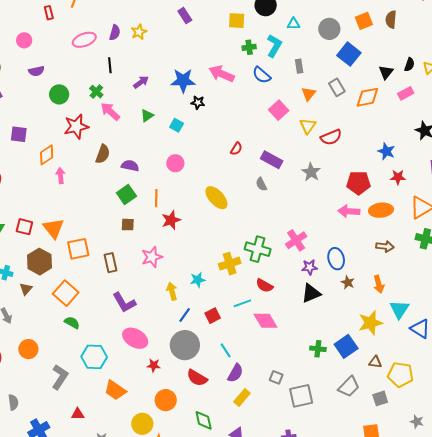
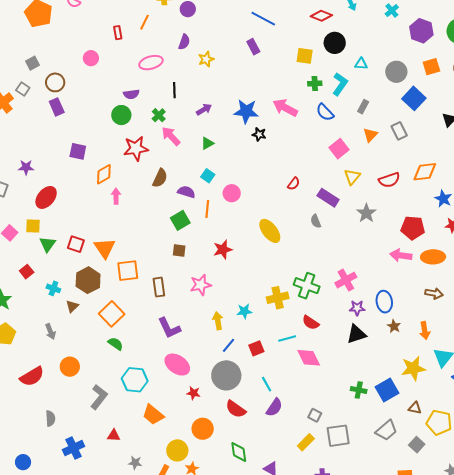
purple semicircle: (115, 33) -> (184, 42), moved
gray rectangle: (299, 66) -> (363, 107), turned 32
purple semicircle: (36, 71) -> (131, 94), moved
orange diamond: (367, 97) -> (425, 172), moved
cyan square: (177, 125) -> (208, 176), moved
yellow triangle: (308, 126) -> (352, 177), moved
orange line: (156, 198) -> (207, 209), moved
yellow rectangle: (242, 397) -> (306, 442), moved
gray square: (380, 398) -> (417, 445), turned -35

